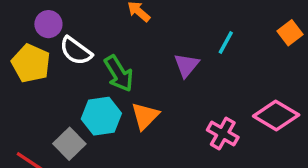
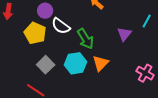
gray square: (69, 144) -> (46, 65), moved

